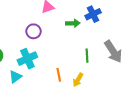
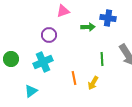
blue cross: (93, 14) -> (108, 18), turned 35
cyan triangle: (15, 77) -> (31, 91), moved

